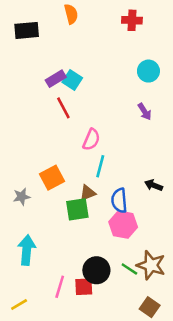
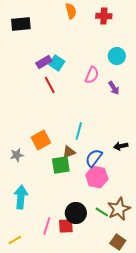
orange semicircle: (71, 14) -> (71, 11), moved
pink semicircle: (91, 140) -> (92, 75), moved
black arrow: (154, 185) -> (121, 146), turned -32
blue semicircle: (119, 200) -> (94, 158), turned 42
brown star: (151, 265) -> (119, 209), turned 30

